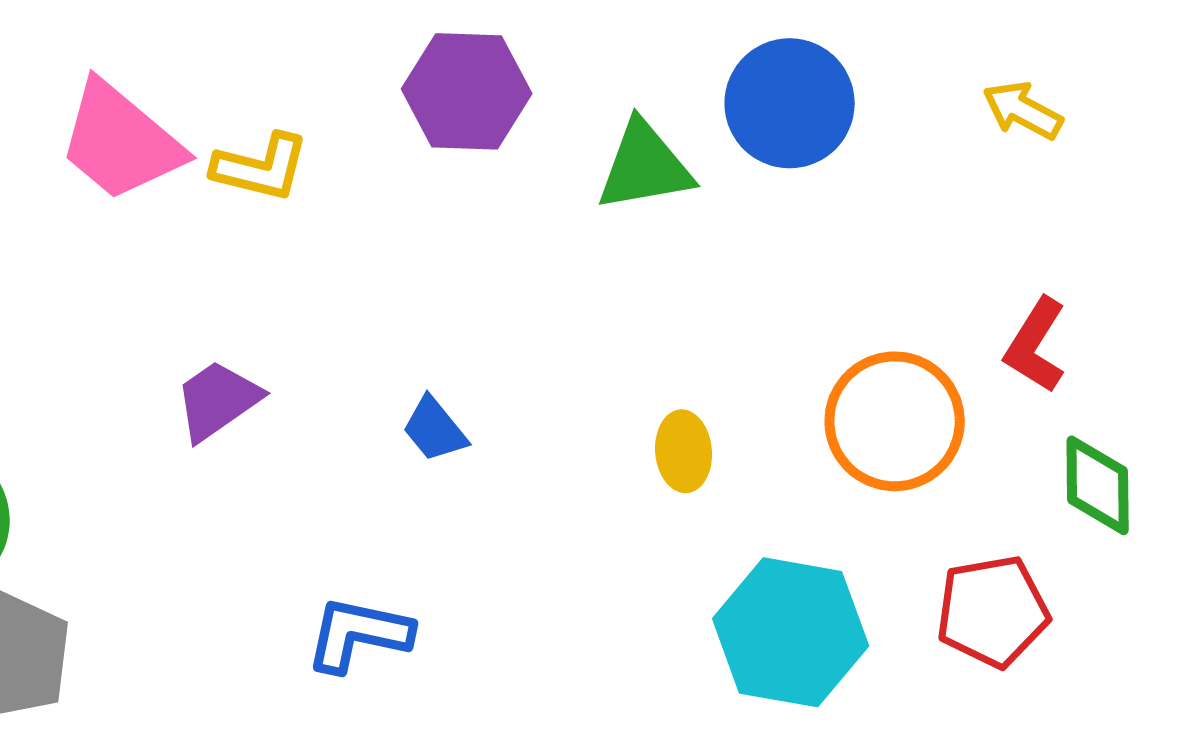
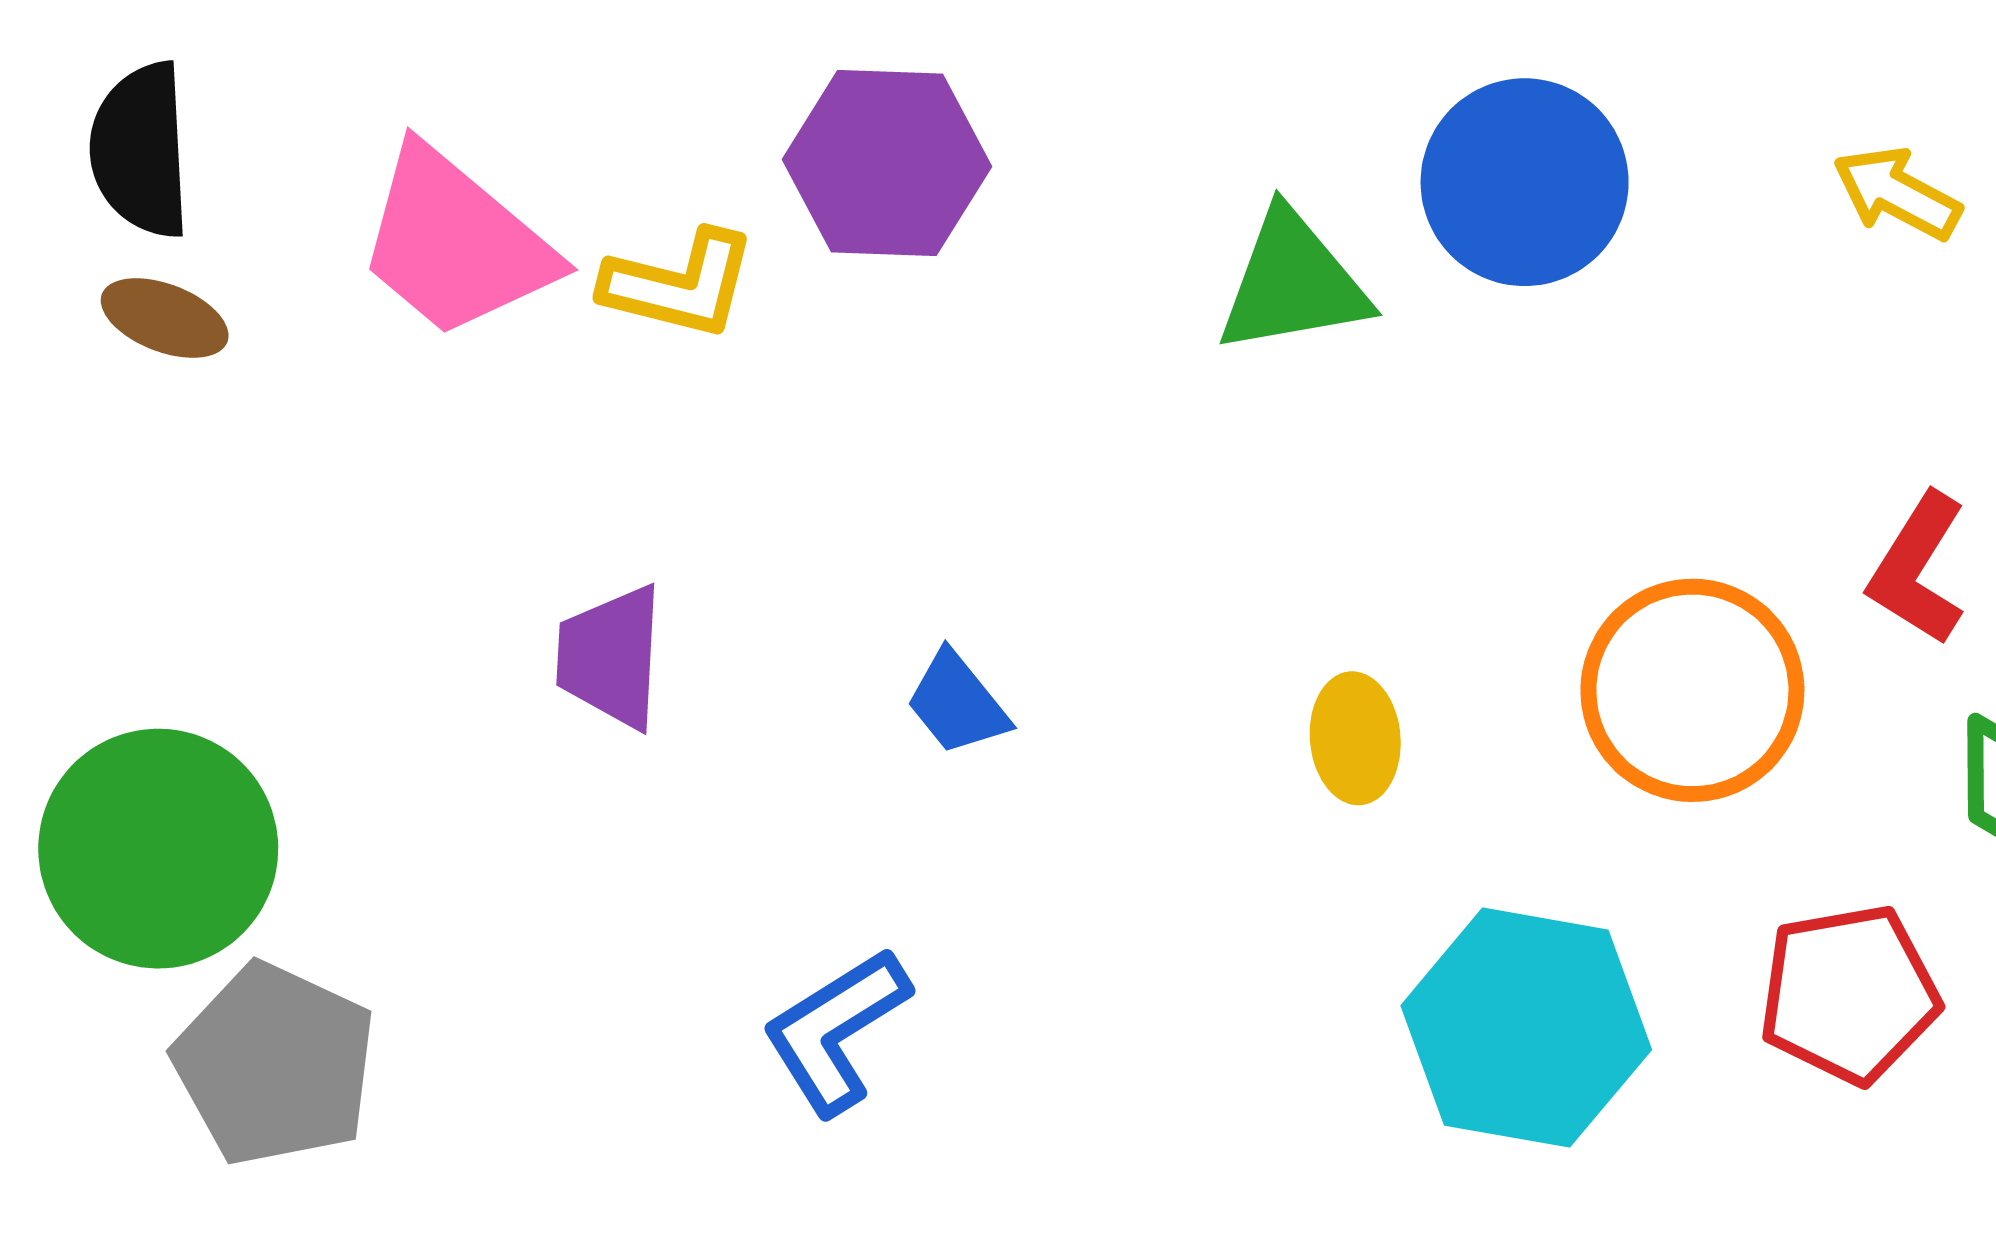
purple hexagon: (467, 91) -> (887, 163), moved
purple trapezoid: (218, 400) -> (610, 657), turned -52
blue L-shape: (359, 634) -> (836, 1031), turned -44

